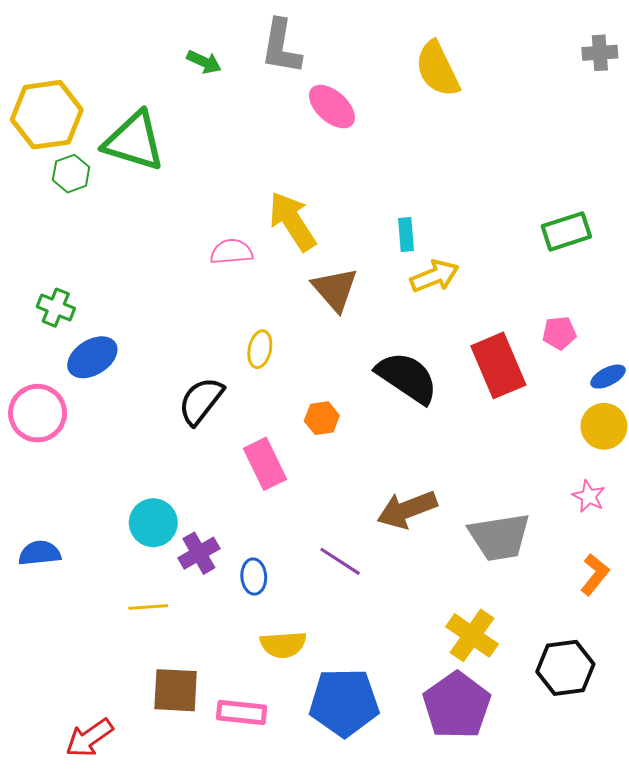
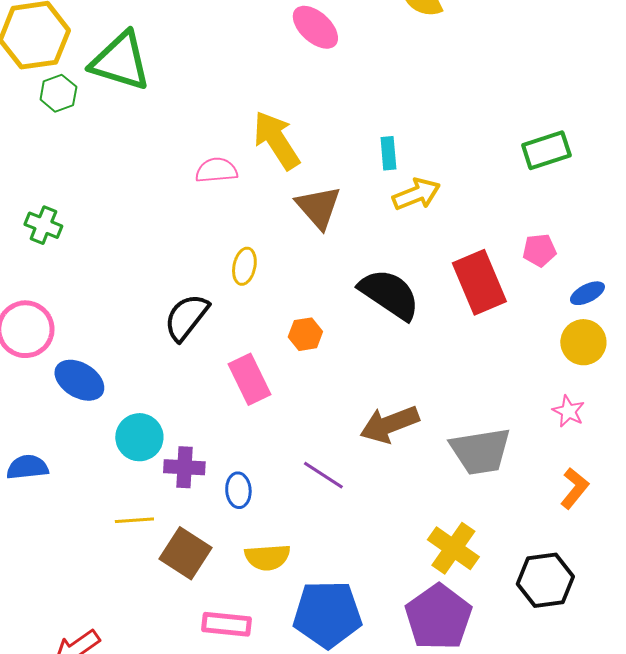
blue ellipse: (92, 357) -> (79, 380), moved, turned 63
purple cross: (199, 553) -> (184, 467), turned 33
brown square: (176, 690) -> (185, 553), moved, turned 30

